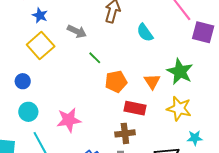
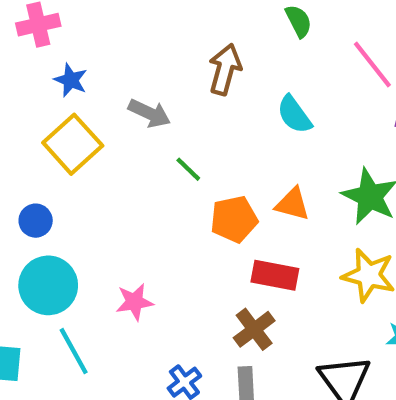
orange triangle: (152, 81) -> (293, 204), moved, turned -42
cyan circle: (28, 112) -> (48, 285), size x1.4
pink star: (69, 120) -> (134, 302), size x0.7
brown cross: (125, 133) -> (254, 329), turned -30

